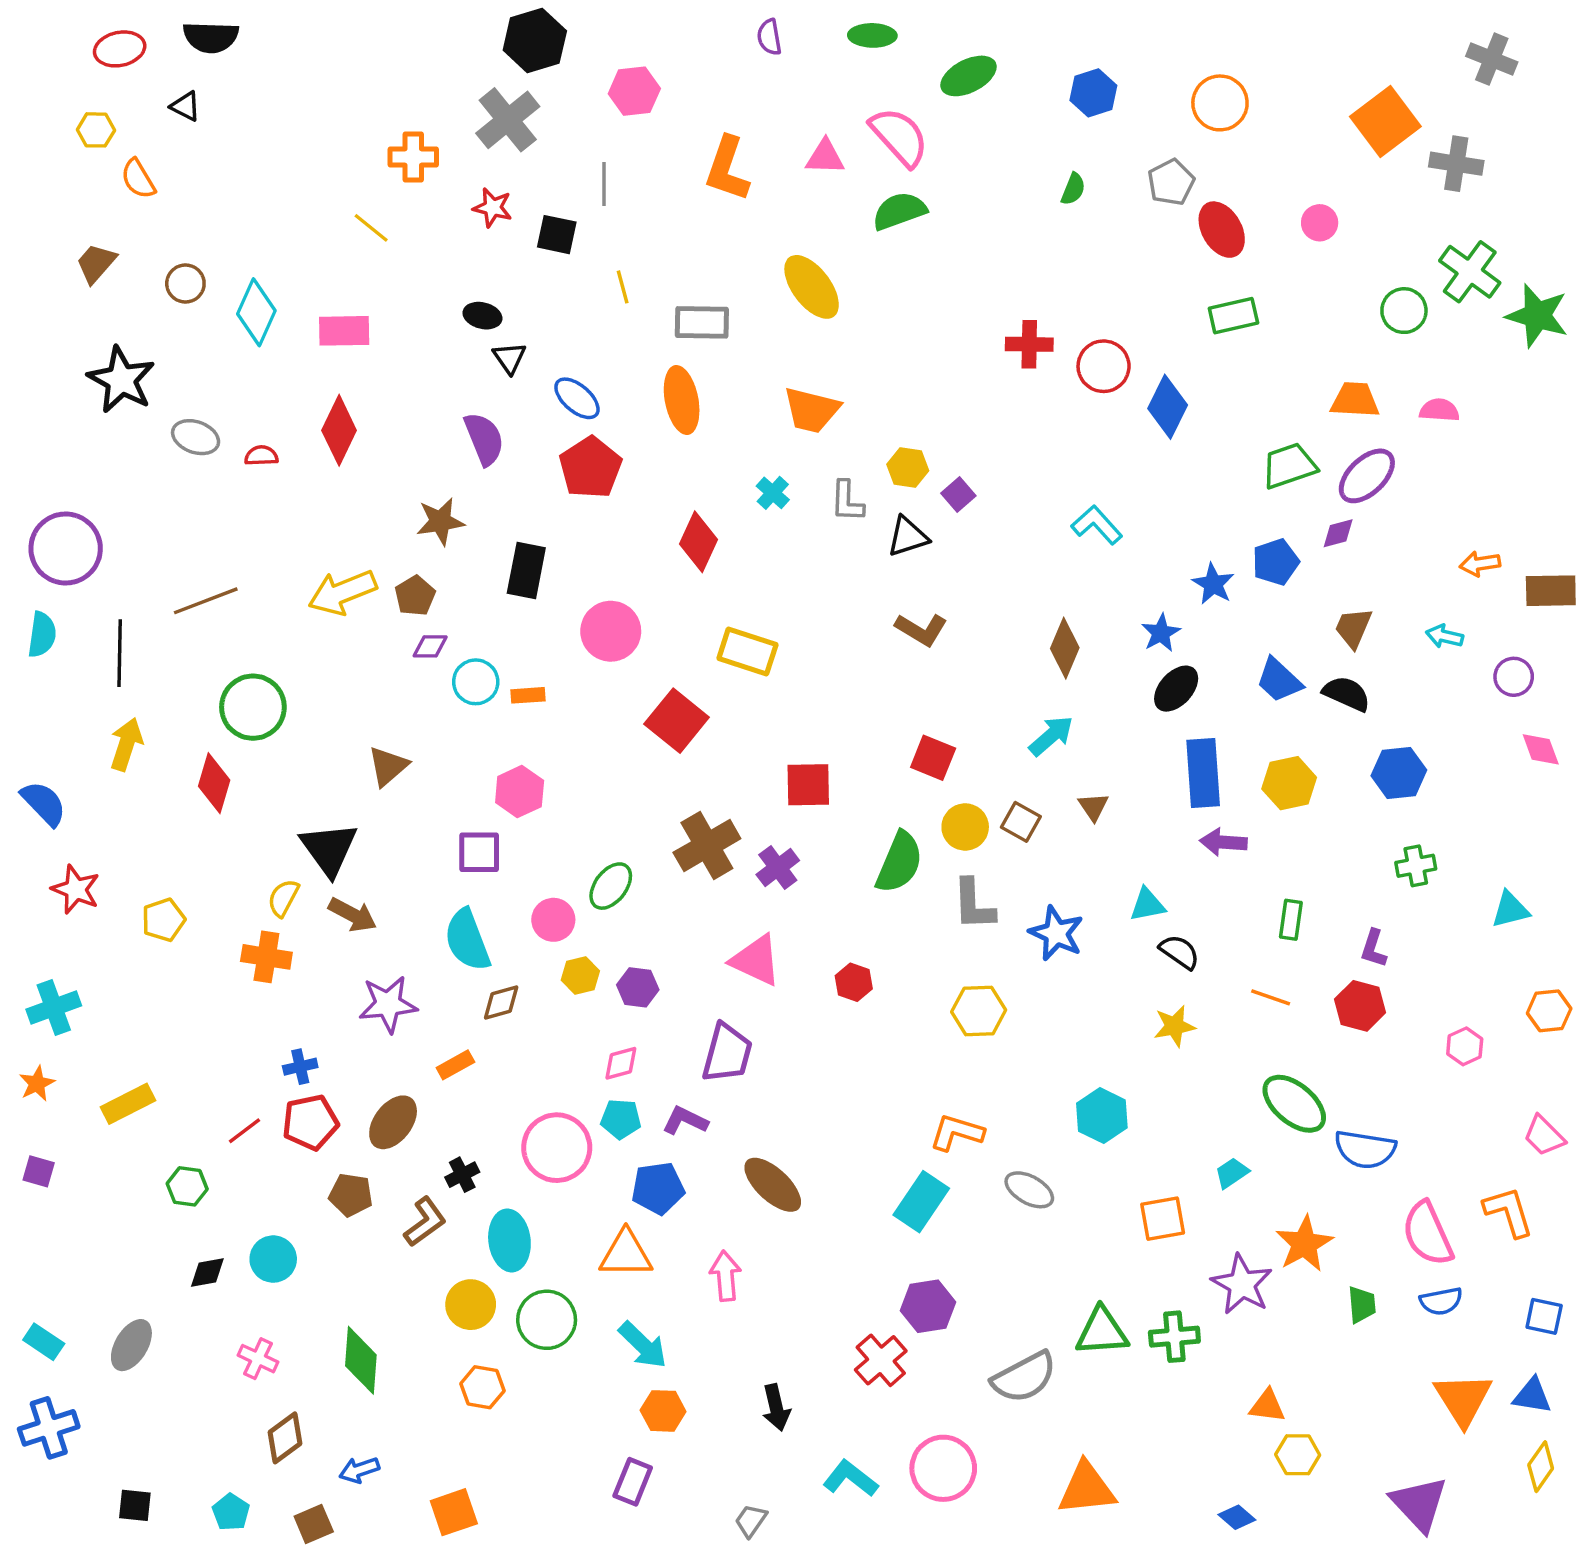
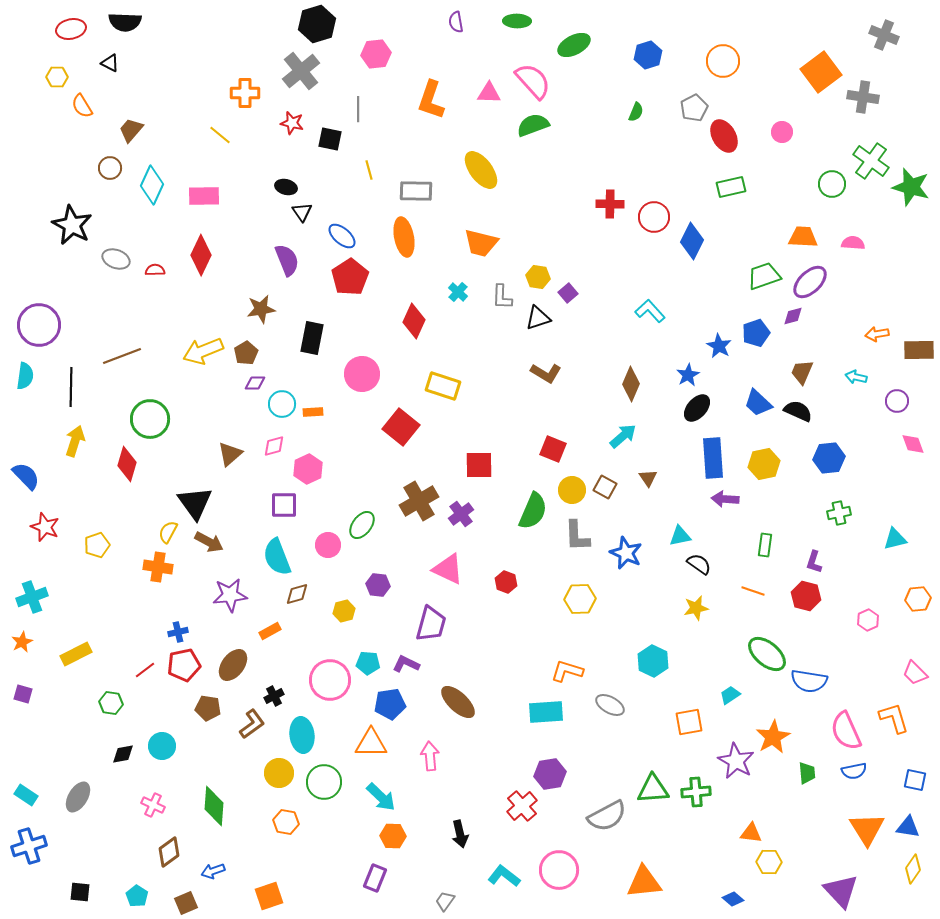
brown trapezoid: (96, 263) -> (131, 130), moved
yellow hexagon: (580, 975) -> (344, 611), moved
pink diamond: (621, 1063) -> (274, 446), moved
cyan rectangle: (921, 1202) -> (546, 712), turned 52

